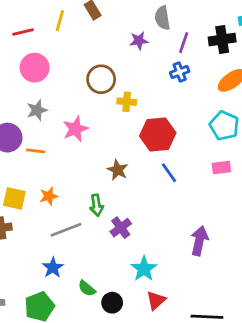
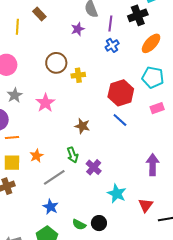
red hexagon: (158, 134) -> (121, 93), moved
orange line: (36, 151) -> (12, 138), moved
green semicircle: (87, 288) -> (79, 225), moved
red triangle: (156, 300) -> (146, 205), moved

